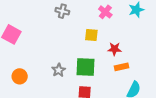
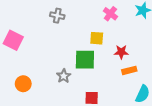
gray cross: (62, 11) -> (57, 16), moved
green square: (86, 67) -> (85, 60), moved

